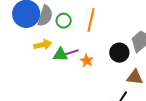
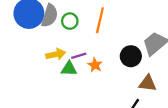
yellow arrow: (43, 45) -> (56, 54), moved
green triangle: (60, 55) -> (69, 69), moved

